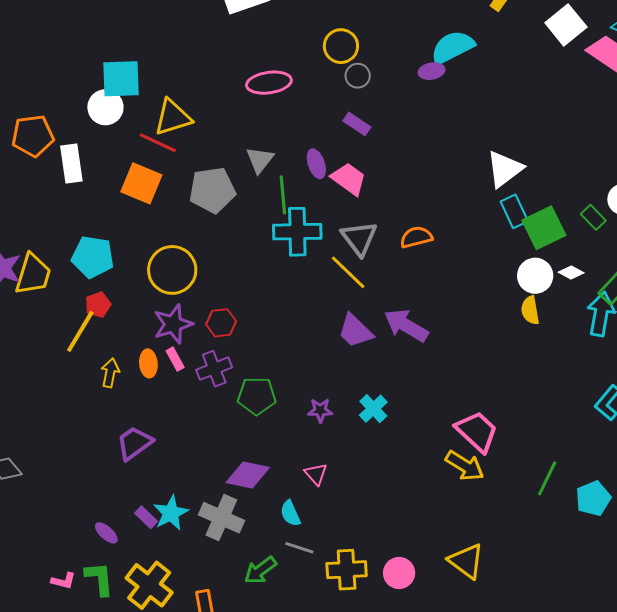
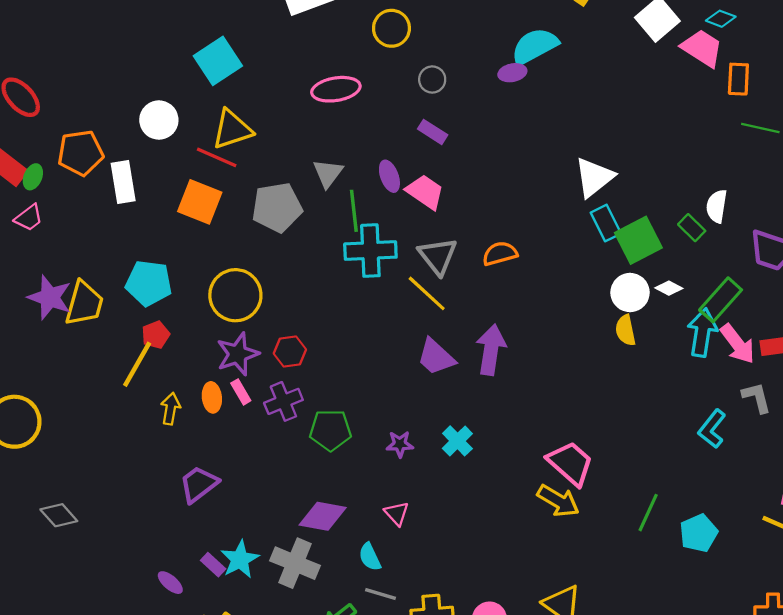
yellow circle: (341, 46) -> (391, 28), moved
cyan square: (121, 79) -> (218, 61), moved, turned -30
purple arrow: (406, 325) -> (491, 350), turned 69

